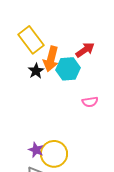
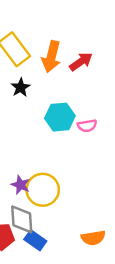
orange arrow: (51, 59) -> (51, 57), moved
cyan hexagon: (68, 69) -> (60, 117), moved

